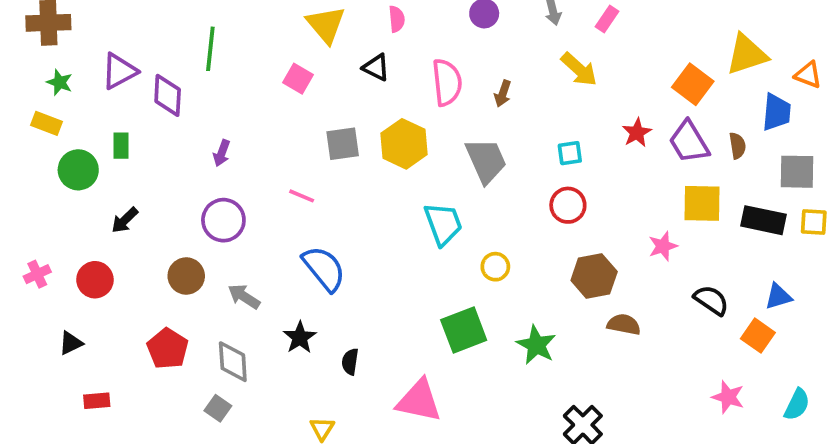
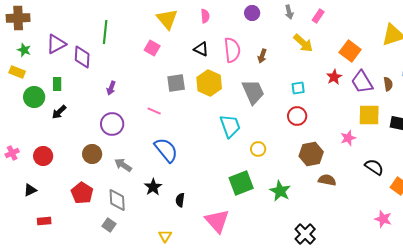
black triangle: (376, 67) -> (201, 49), moved
orange square: (693, 84) -> (350, 51), moved
black arrow: (125, 220) -> (59, 112), moved
pink triangle: (419, 401) -> (217, 221), turned 36

